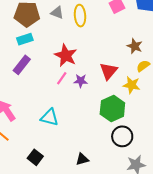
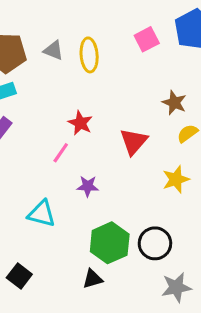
red star: (66, 55) -> (80, 123), moved, size x0.7
purple star: (81, 81) -> (88, 186), moved
yellow star: (131, 85) -> (176, 179), moved, turned -30
green hexagon: (112, 109) -> (110, 243), moved

